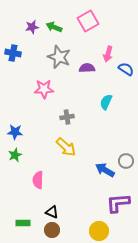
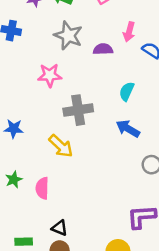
gray cross: (67, 117) -> (78, 110), size x1.6
yellow arrow: (66, 147) -> (61, 146), moved
green star: (15, 155) -> (14, 180), moved
blue arrow: (105, 170) -> (128, 129), moved

